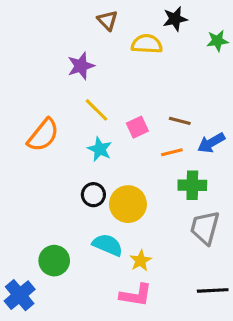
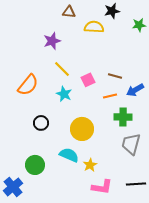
brown triangle: (108, 20) -> (69, 12), turned -40
black circle: (93, 195) -> (41, 123), moved
pink L-shape: (136, 295) -> (102, 187), moved

